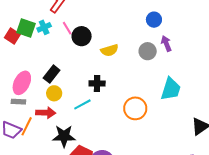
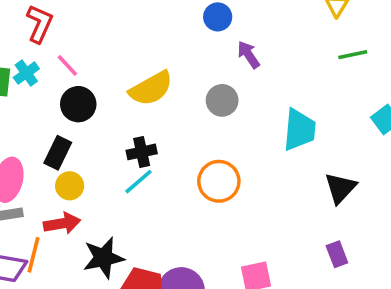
black circle: (82, 36) -> (78, 104), moved
yellow semicircle: (110, 50) -> (151, 88), size x1.4
gray circle: (148, 51) -> (222, 100), moved
cyan trapezoid: (171, 89) -> (299, 130), moved
cyan line: (82, 104) -> (138, 182), moved

